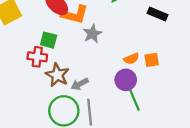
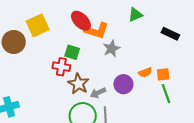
purple circle: (126, 80) -> (123, 84), moved
green line: (134, 100) -> (166, 94), moved

